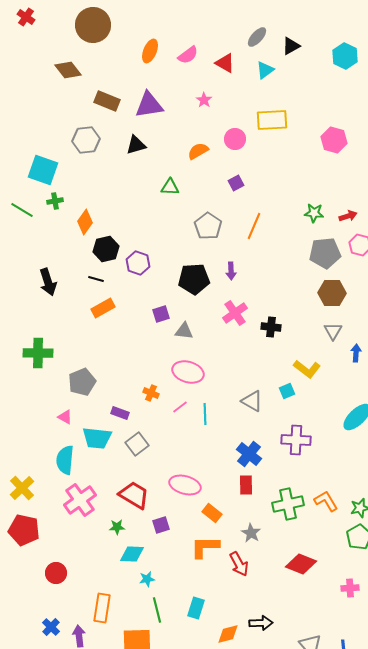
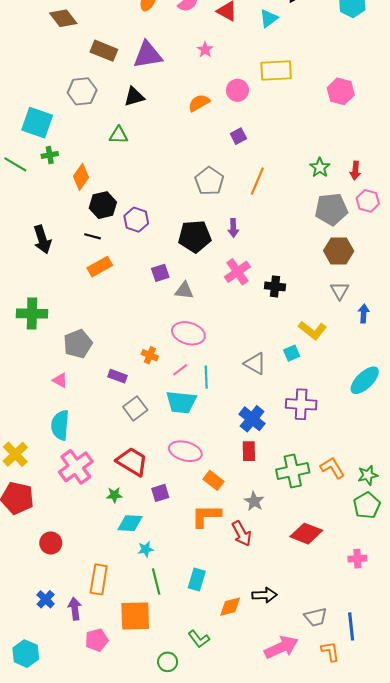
green triangle: (170, 187) -> (119, 135), moved
green star: (314, 213) -> (320, 167), turned 30
red arrow: (348, 216) -> (355, 171), turned 114
cyan trapezoid: (97, 438) -> (181, 402), moved

